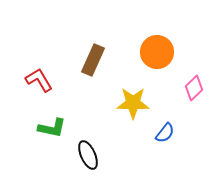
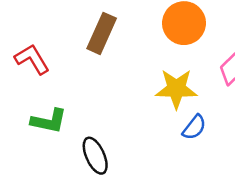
yellow star: (133, 103) -> (176, 89), moved

